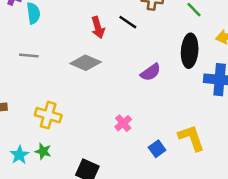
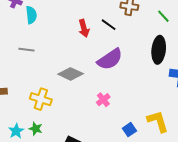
gray diamond: (86, 63) -> (71, 74), moved
purple semicircle: (151, 72) -> (110, 59), moved, size x1.5
pink cross: (123, 123) -> (103, 100), moved

